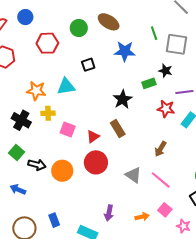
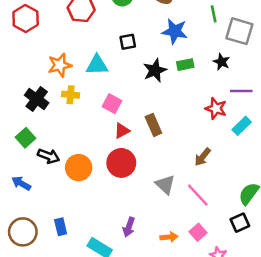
green rectangle: (149, 83) -> (185, 65), moved
orange star: (36, 91) -> (60, 65), turned -30
black star: (123, 99) -> (155, 70), moved
pink square: (68, 130) -> (112, 104), moved

